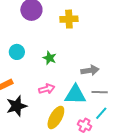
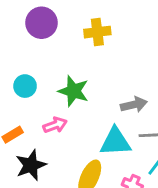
green star: (50, 58) -> (73, 91), size x1.5
pink arrow: (47, 89) -> (55, 125), moved

